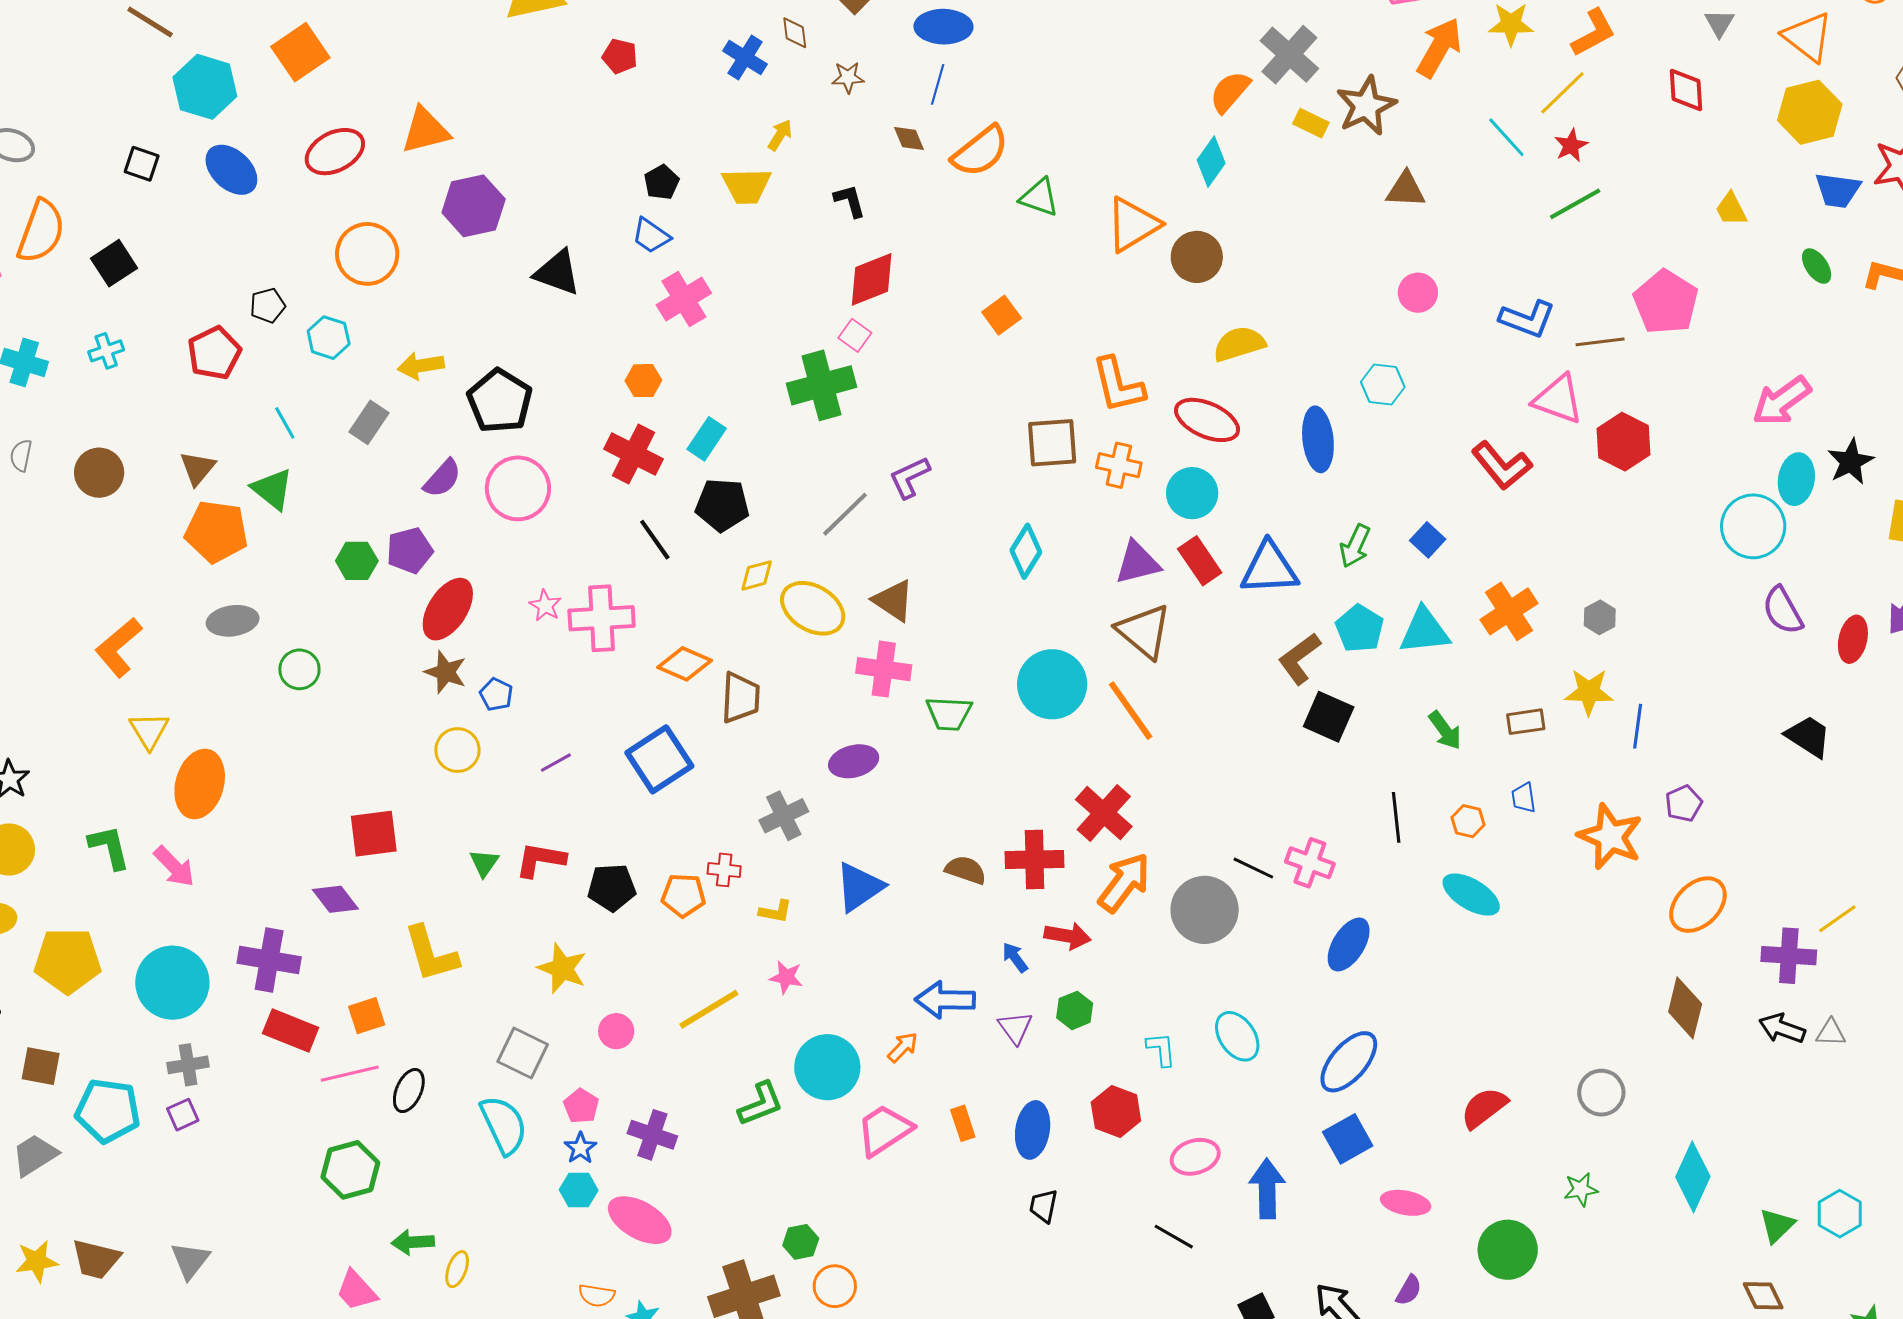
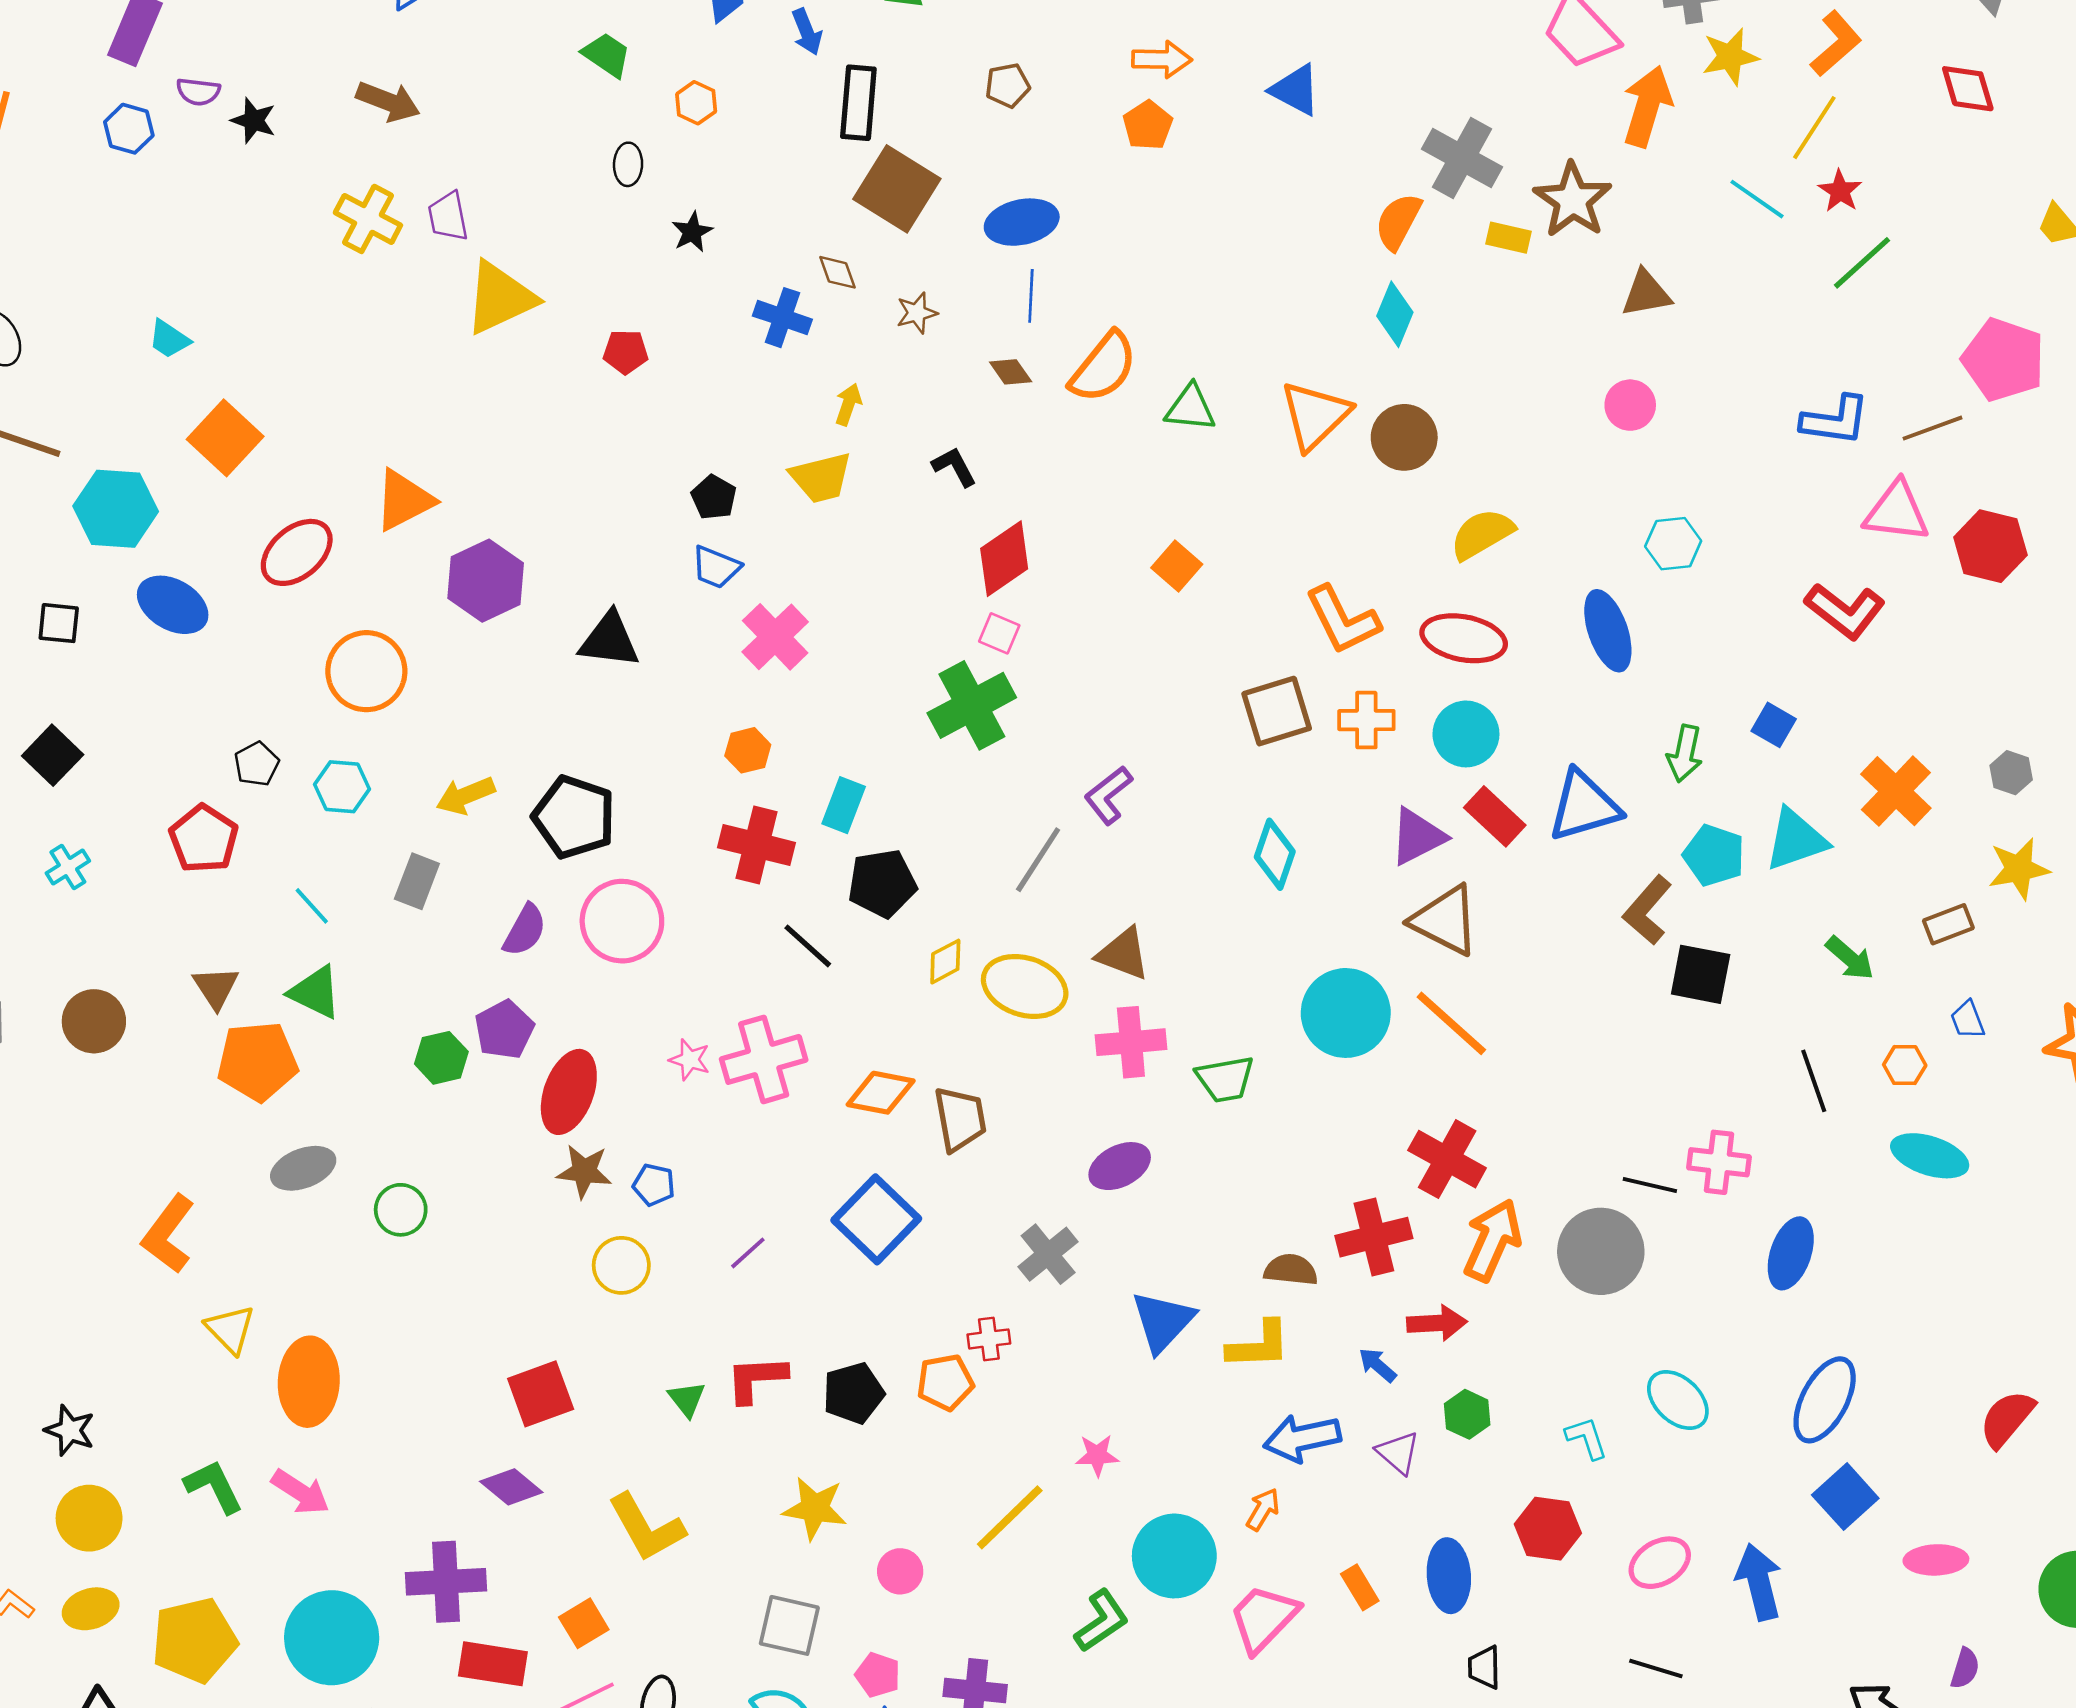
pink circle: (1418, 293) -> (1630, 405), moved
yellow L-shape: (775, 911) -> (1259, 1345), moved, size x1.6

